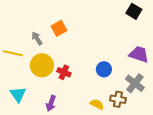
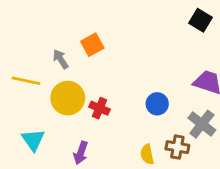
yellow semicircle: (97, 104) -> (147, 154), turned -128

